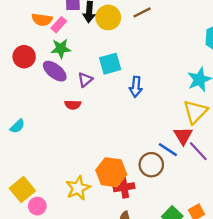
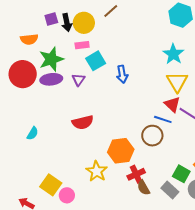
pink rectangle: (59, 25) -> (82, 45), moved, turned 56
green star: (61, 49) -> (51, 59), size x1.4
red circle: (24, 57) -> (23, 74), size x1.4
purple ellipse: (55, 71) -> (51, 79), turned -30
red semicircle: (73, 105) -> (83, 122), moved, size x1.5
red cross: (124, 187) -> (136, 174), moved

